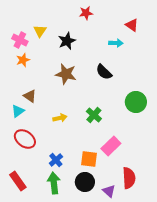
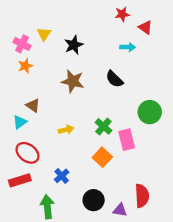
red star: (86, 13) -> (122, 14), moved
pink rectangle: (111, 146) -> (127, 140), moved, turned -60
orange square: (89, 159) -> (102, 157), moved, turned 36
red rectangle: (18, 181) -> (20, 180), moved, turned -72
green arrow: (54, 183) -> (47, 207), moved
purple triangle: (109, 191) -> (120, 210), turned -32

